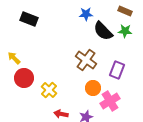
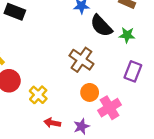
green star: (125, 31) -> (127, 35), moved
purple rectangle: (117, 70) -> (133, 71), moved

